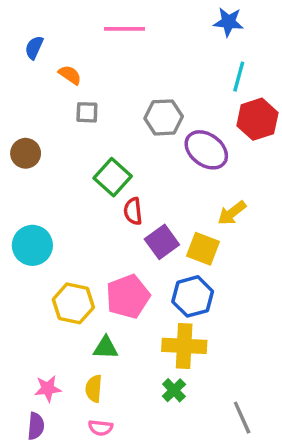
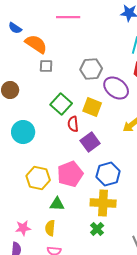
blue semicircle: (34, 48) -> (15, 28), turned -80
orange semicircle: (70, 75) -> (36, 44), size x1.6
cyan circle: (32, 245) -> (23, 132), moved
yellow square: (203, 249) -> (92, 107), moved

